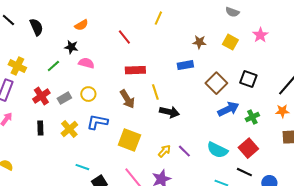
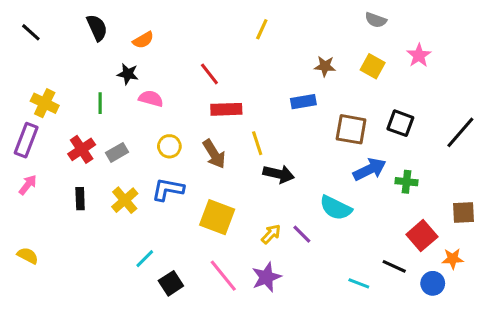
black semicircle: (36, 27) -> (97, 28), moved
red line: (124, 37) -> (209, 74), moved
green line: (53, 66) -> (100, 103), turned -48
brown square: (216, 83) -> (351, 129), turned -35
yellow circle: (88, 94) -> (169, 146), moved
orange star: (282, 111) -> (453, 259), moved
green cross: (252, 117) -> (407, 182), turned 32
red square: (248, 148) -> (422, 236), moved
cyan semicircle: (217, 150) -> (336, 208), moved
cyan line: (82, 167) -> (145, 259), turned -64

